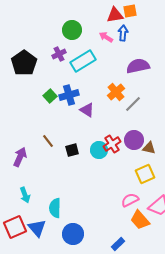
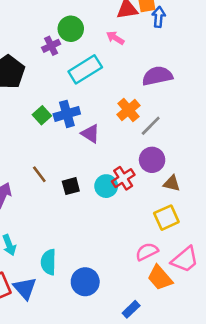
blue arrow: (123, 33) -> (159, 17), moved
purple cross: (59, 54) -> (51, 46), moved
purple circle: (134, 140) -> (152, 160), moved
blue circle: (73, 234) -> (85, 282), moved

